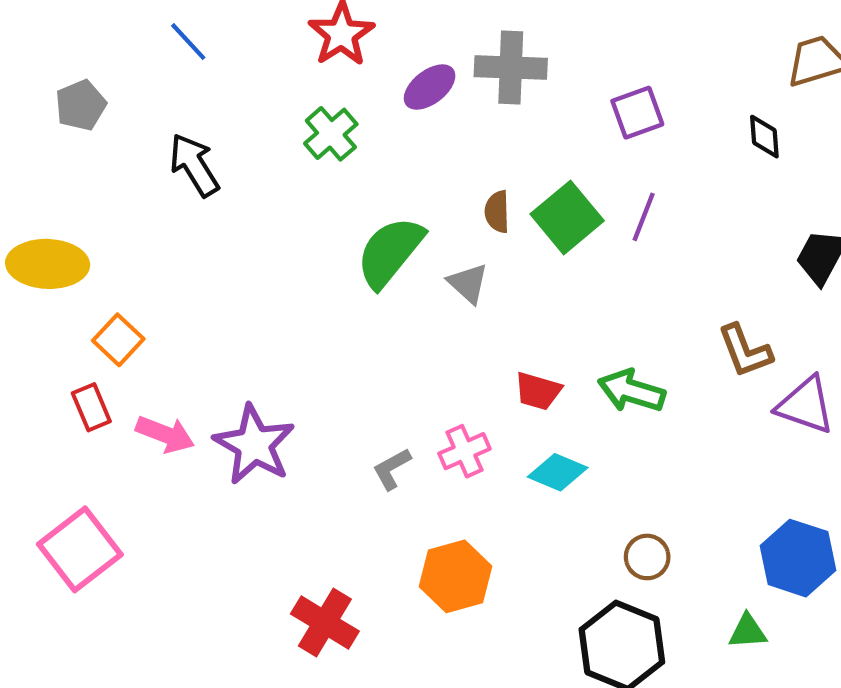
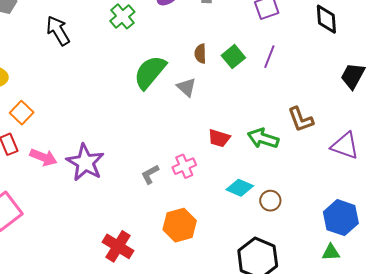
black diamond: (764, 137) -> (326, 19), size x1.4
green square: (567, 217) -> (233, 57), size x0.7
brown L-shape: (745, 351) -> (301, 119), moved
cyan diamond: (558, 472) -> (240, 188), moved
brown circle: (647, 557) -> (270, 201), moved
green triangle: (748, 631) -> (331, 252), moved

